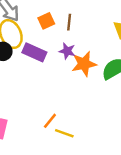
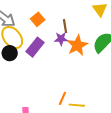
brown line: (69, 22) -> (65, 26), moved
purple rectangle: (34, 52) -> (35, 47), turned -60

